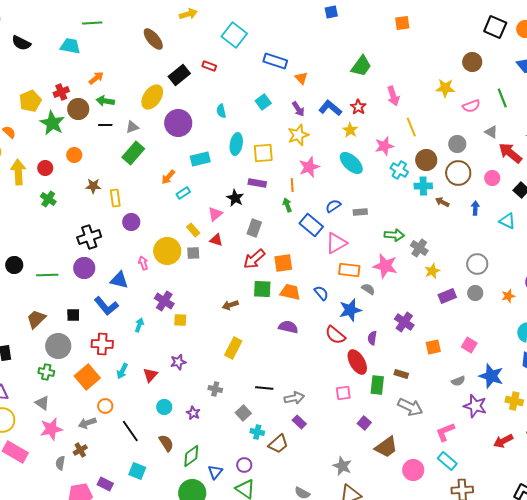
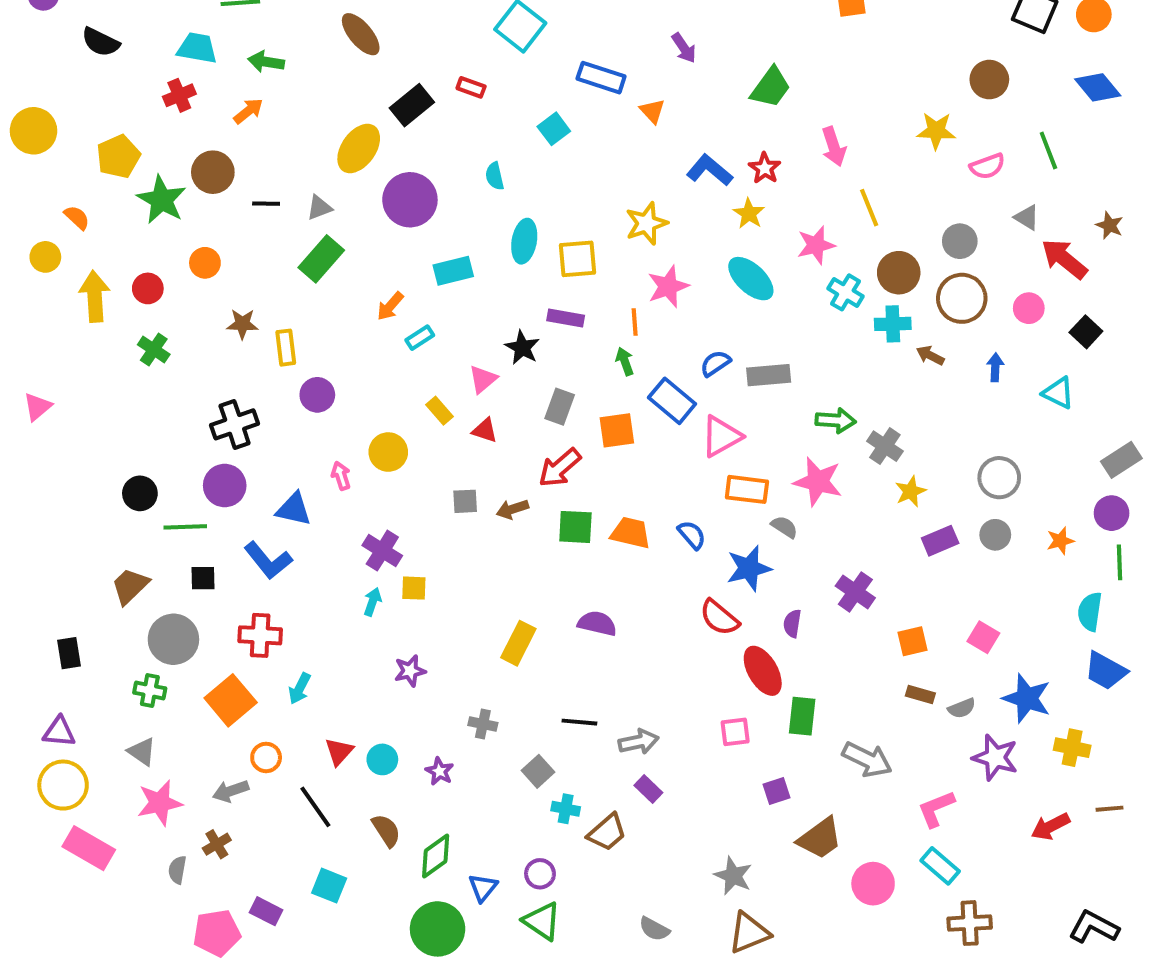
red cross: (61, 92) -> (179, 95), moved
green arrow: (105, 101) -> (266, 62), moved
cyan square: (263, 102) -> (554, 129), moved
purple arrow: (298, 109) -> (684, 48), moved
gray rectangle: (360, 212) -> (769, 375), size x1.5
yellow circle: (167, 251) -> (388, 452), size x0.7
gray square: (193, 253) -> (465, 501), moved
orange square: (283, 263) -> (617, 430), moved
black circle: (14, 265) -> (140, 493), moved
green line: (47, 275) -> (185, 527), moved
brown arrow: (230, 305) -> (512, 509), moved
cyan arrow: (139, 325) -> (372, 602), moved
purple semicircle: (288, 327) -> (597, 623), moved
brown rectangle: (401, 374) -> (920, 694), moved
red triangle: (150, 375) -> (339, 752), moved
purple square: (364, 423) -> (776, 791), turned 32

